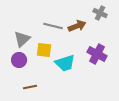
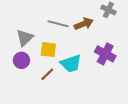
brown line: (30, 87) -> (47, 74), moved, turned -32

